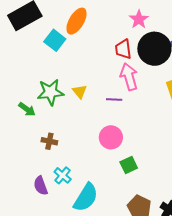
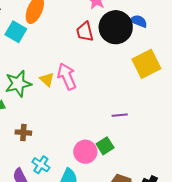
pink arrow: (129, 77) -> (67, 76), moved
purple line: (114, 99) -> (120, 115), moved
pink circle: (111, 137) -> (85, 152), moved

